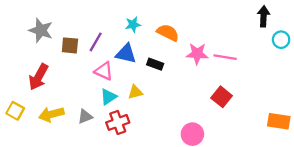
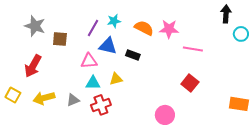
purple line: (96, 42) -> (93, 28), moved
pink star: (197, 54) -> (169, 29), moved
pink triangle: (104, 71) -> (89, 61), turned -30
cyan triangle: (108, 97) -> (93, 83), turned 35

